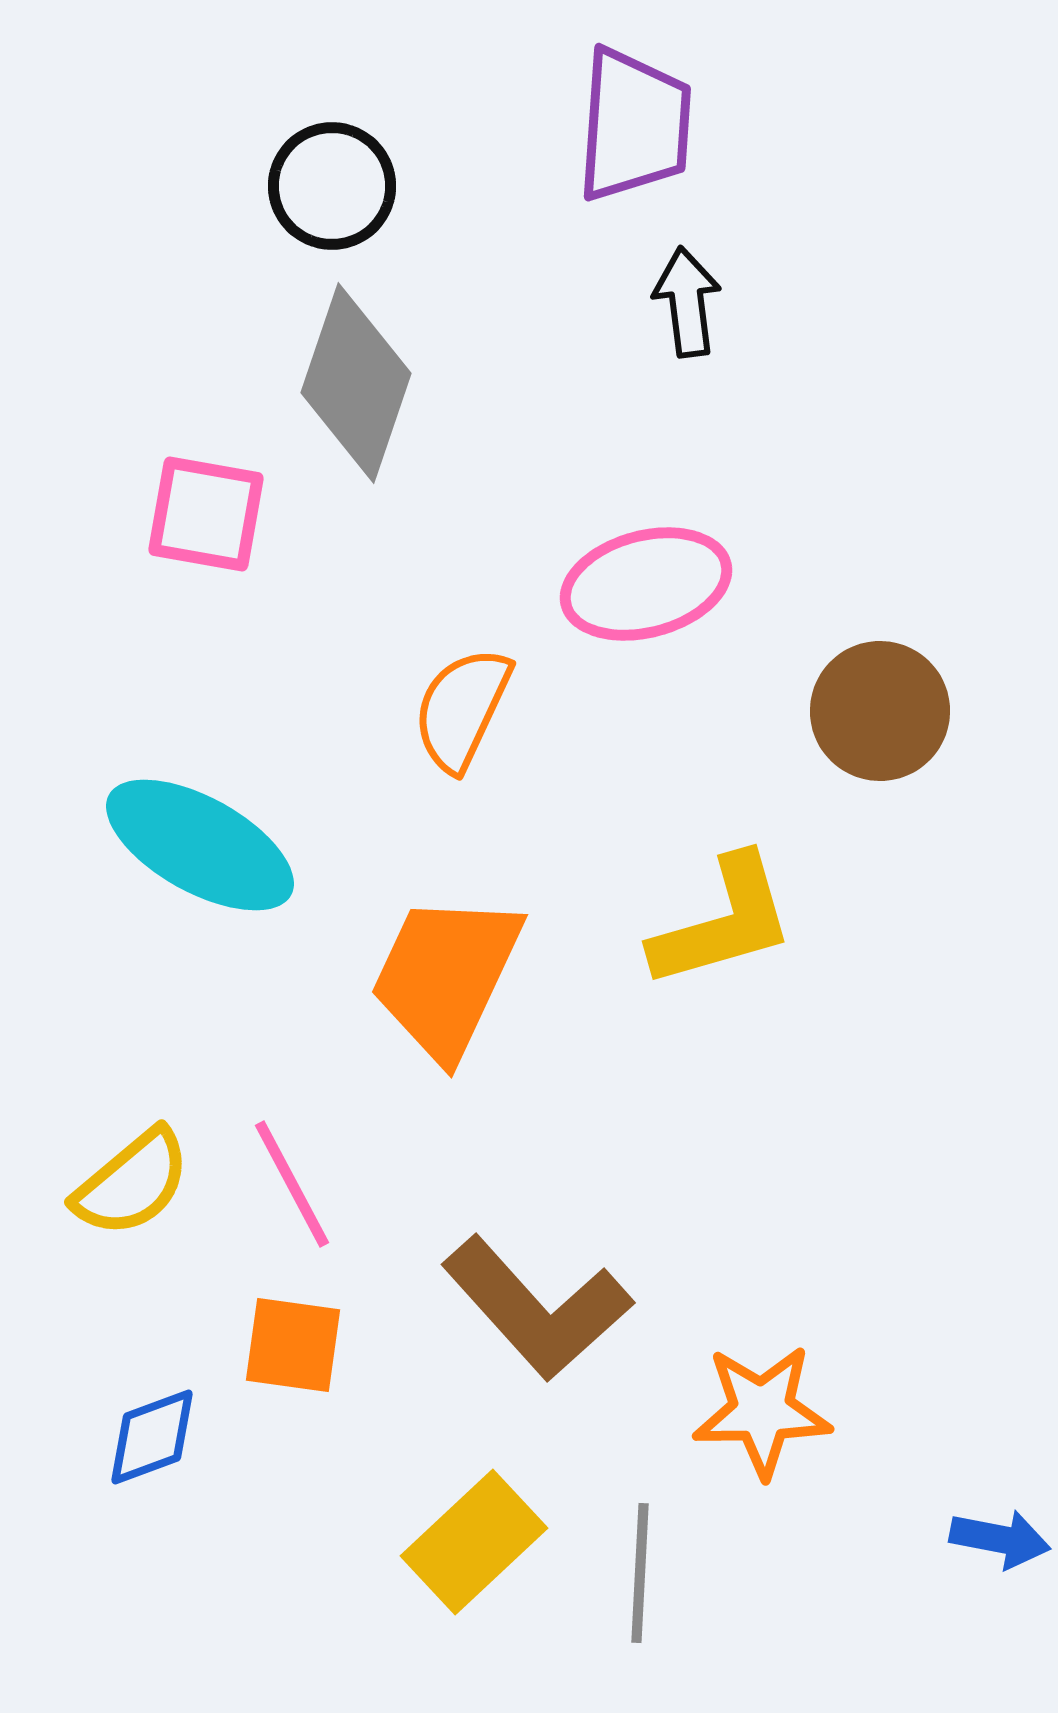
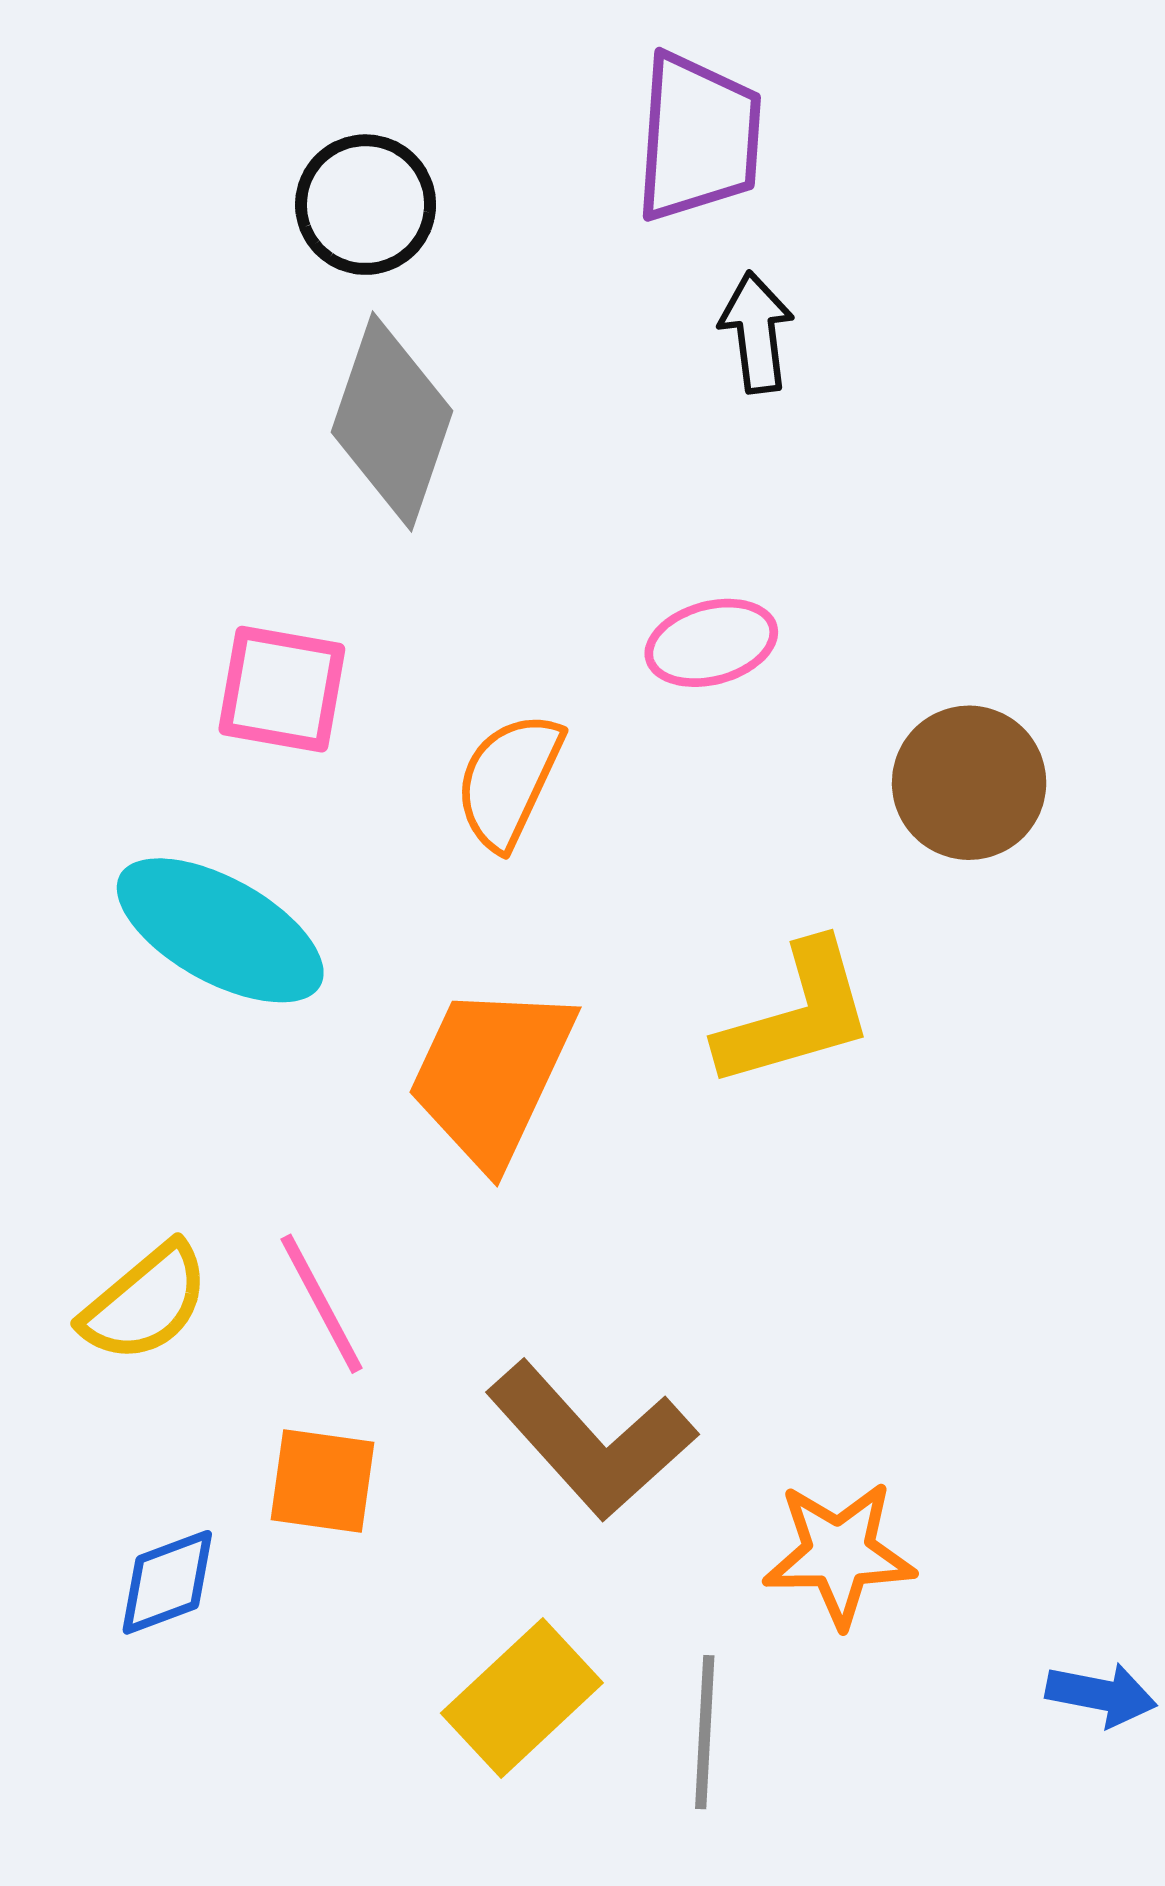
pink square: (206, 514) -> (282, 689), moved
pink ellipse: (646, 584) -> (711, 643), size x0.7

